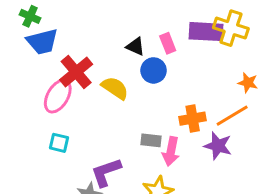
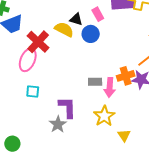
yellow semicircle: (115, 88) -> (64, 29), moved
orange cross: (193, 119) -> (126, 76), moved
purple L-shape: (106, 172) -> (67, 107), turned 115

